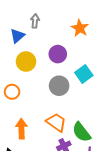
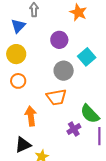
yellow circle: (26, 62) -> (16, 54), moved
orange trapezoid: (56, 122) -> (56, 97), moved, turned 140

